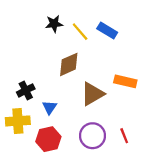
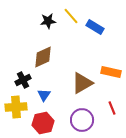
yellow line: (80, 32) -> (71, 16), moved
brown diamond: (69, 64) -> (43, 57), moved
red line: (124, 136) -> (112, 108), moved

